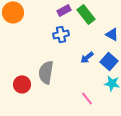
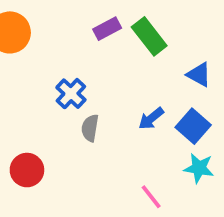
blue cross: (61, 34) -> (71, 94), moved, turned -35
gray semicircle: (46, 72) -> (90, 128), moved, size x0.6

